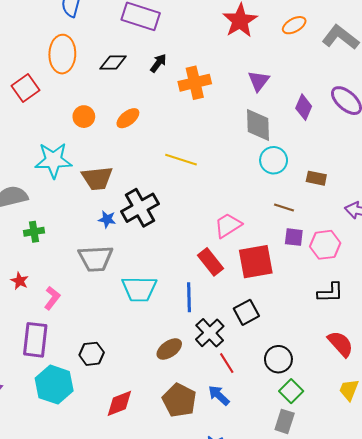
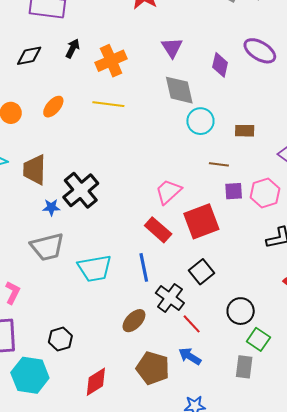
yellow line: (181, 160) -> (108, 104), moved
brown trapezoid: (97, 178) -> (35, 170), turned 108
gray rectangle: (285, 421) -> (244, 367), moved

